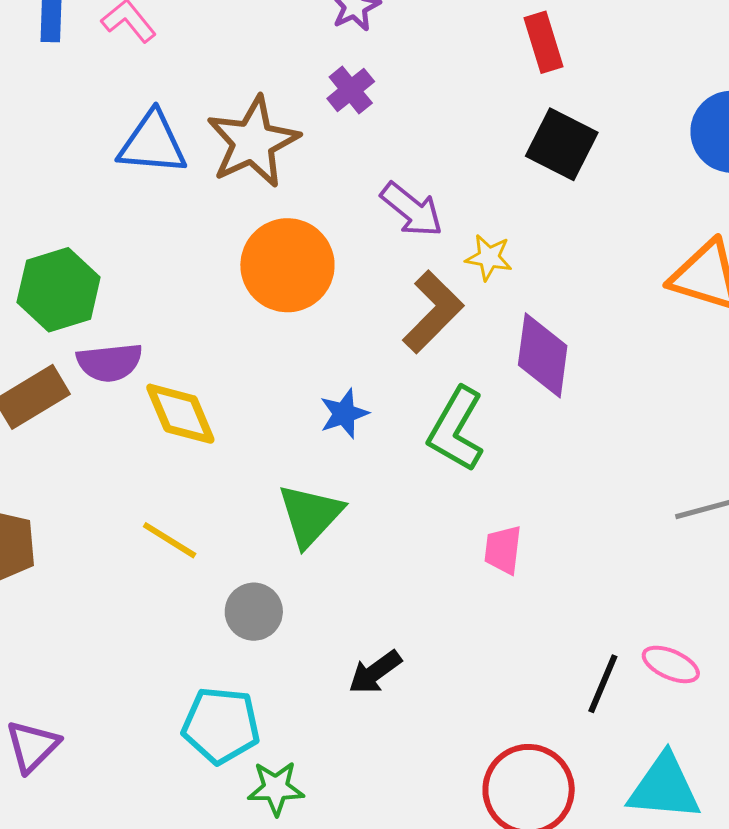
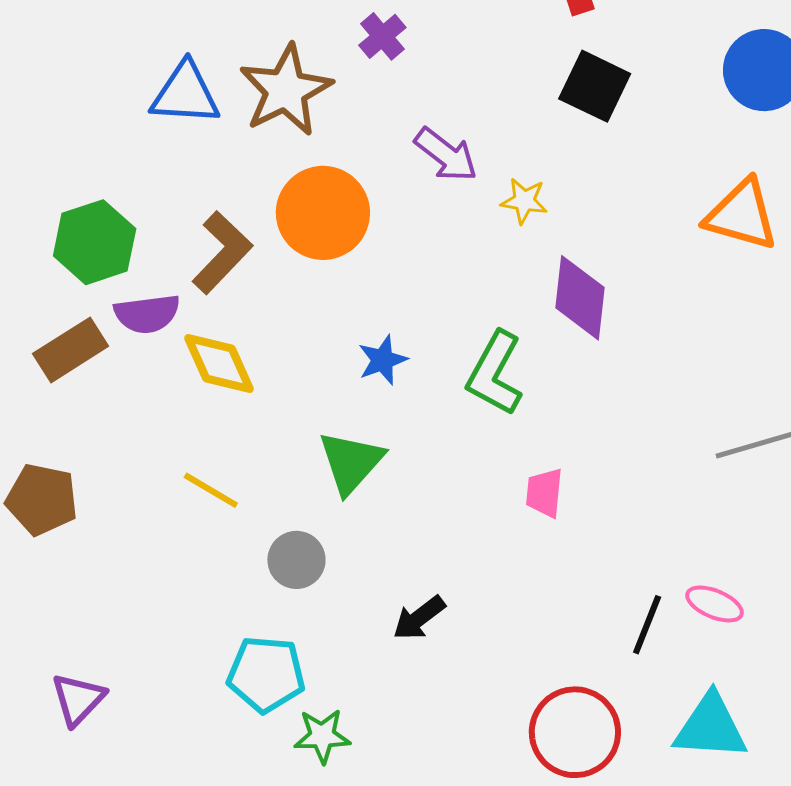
brown L-shape: (433, 312) -> (222, 252), moved

